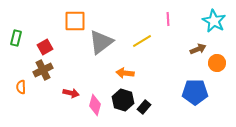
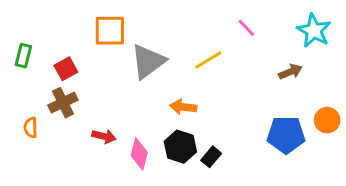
pink line: (168, 19) -> (246, 28), turned -40
orange circle: (217, 63) -> (327, 120), moved

